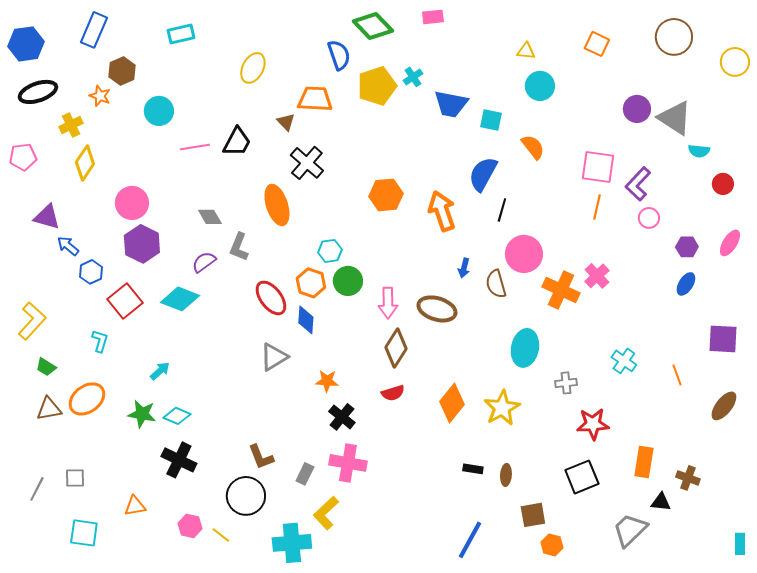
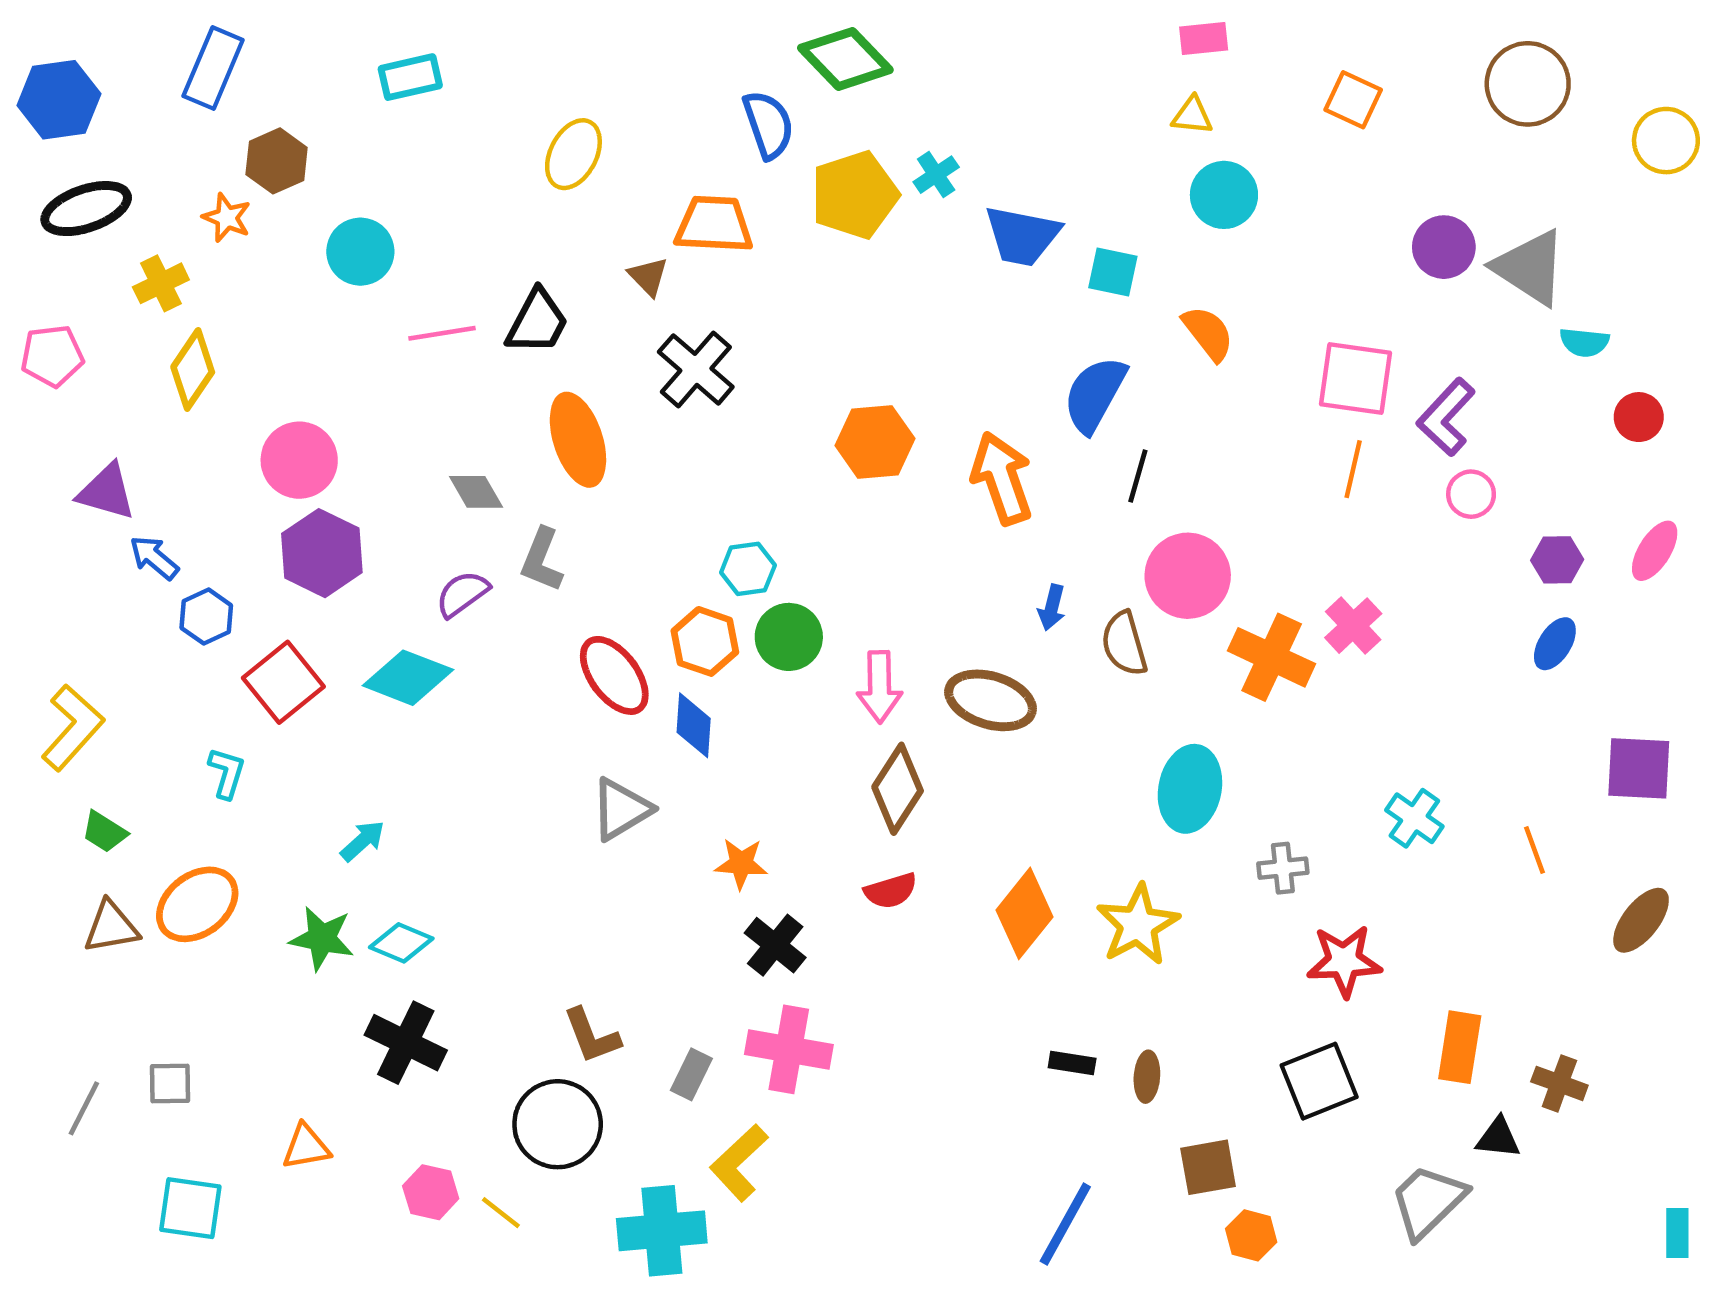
pink rectangle: (433, 17) -> (1204, 39), moved
orange ellipse: (277, 205) -> (578, 440), moved

